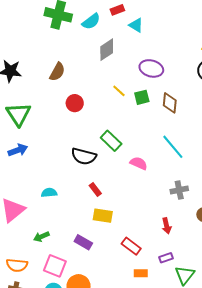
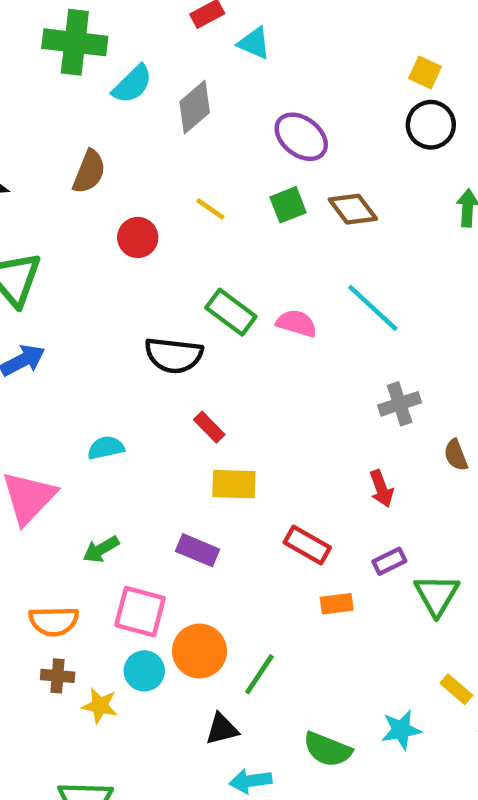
cyan semicircle: (91, 21) -> (132, 84), moved
purple ellipse: (151, 68) -> (301, 137), turned 30
yellow line: (119, 91) -> (210, 209), moved
brown diamond: (170, 103) -> (353, 209), turned -35
pink semicircle: (139, 163) -> (297, 323), moved

